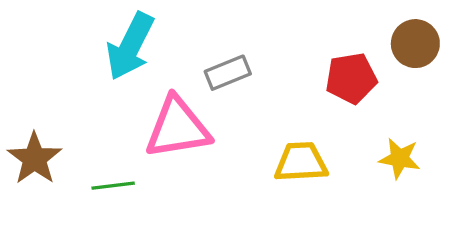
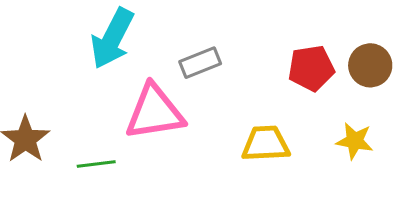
brown circle: (415, 44) -> (370, 65), moved

